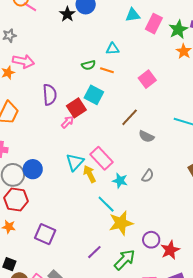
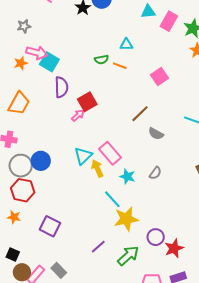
cyan square: (94, 95) -> (49, 62), moved

